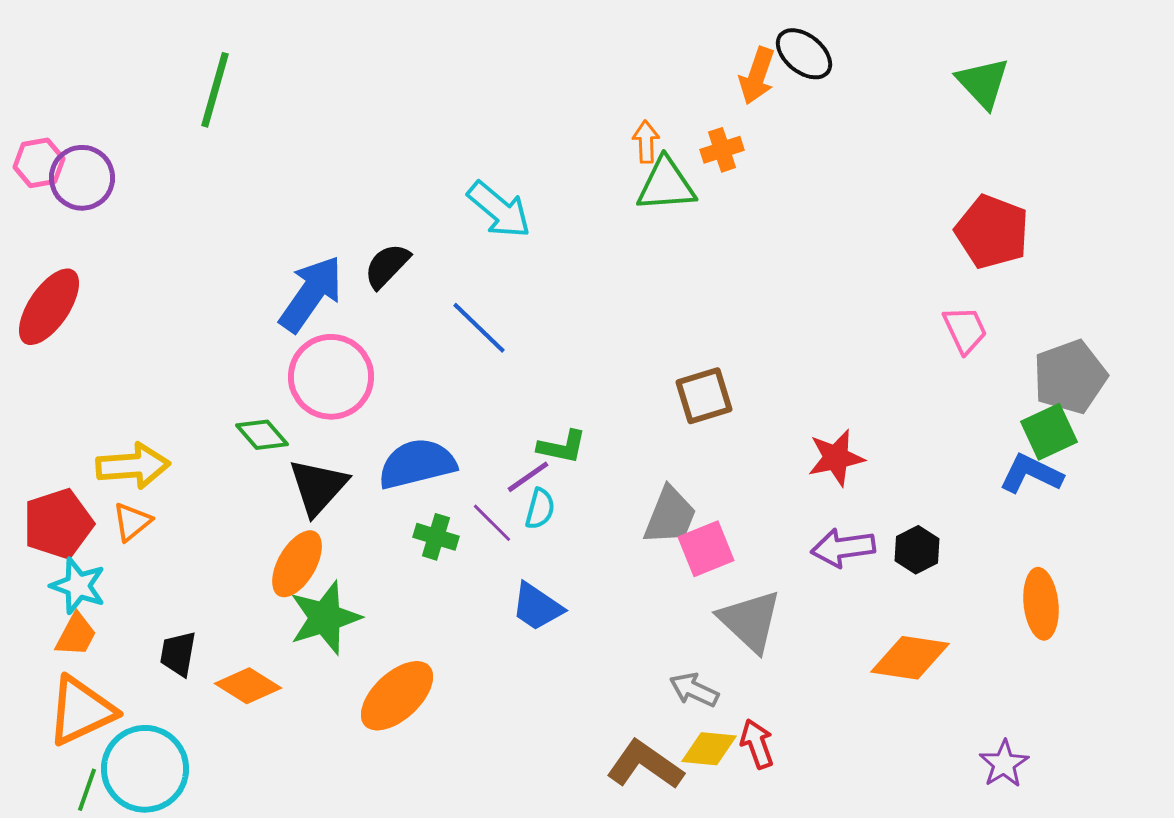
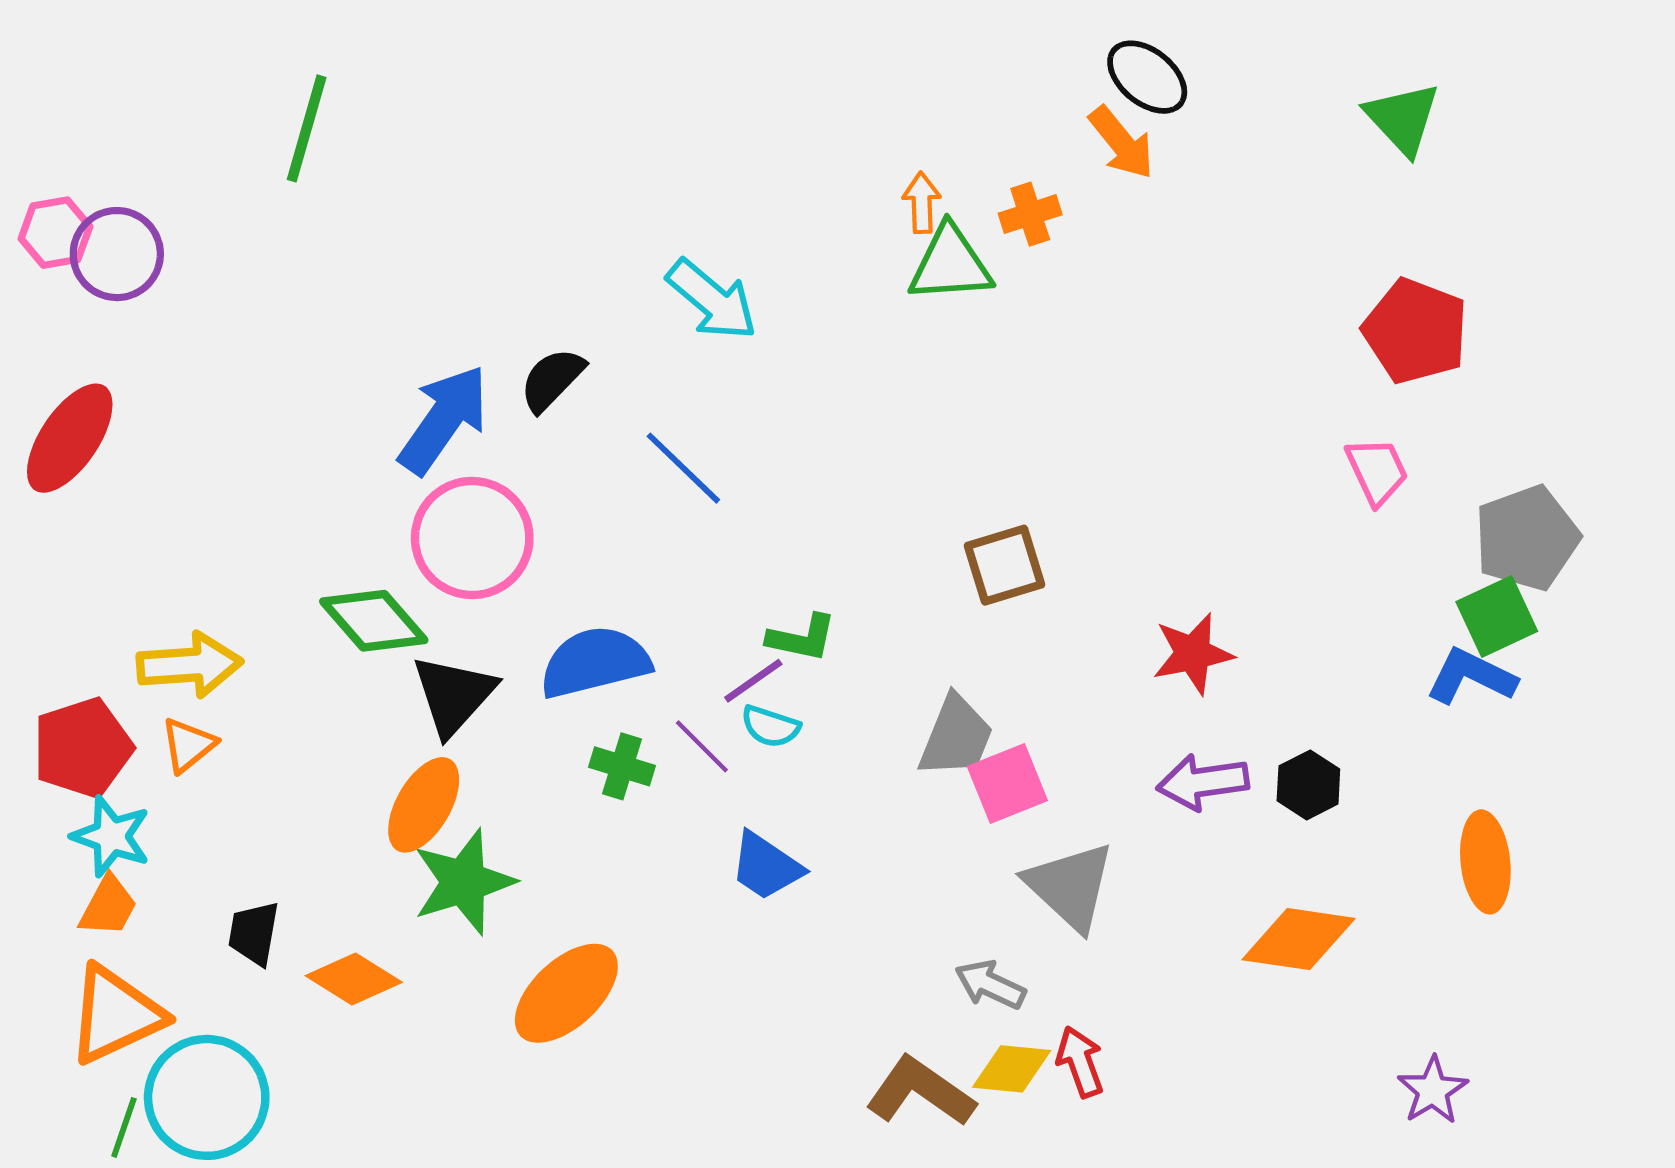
orange arrow: (757, 76) -> (1121, 143), moved, turned -58
green diamond: (262, 435) -> (374, 621), size x1.4
cyan semicircle: (540, 509) -> (770, 726), turned 93

